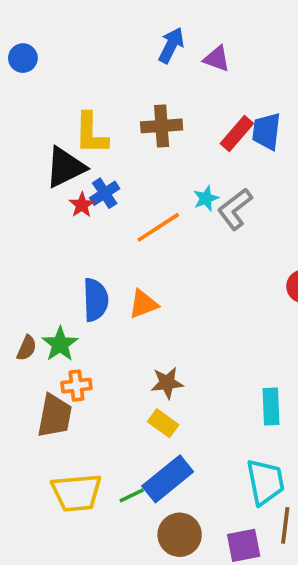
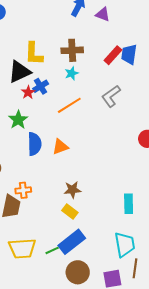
cyan star: (206, 198) -> (72, 73), moved
green star: (60, 344) -> (18, 120), moved

